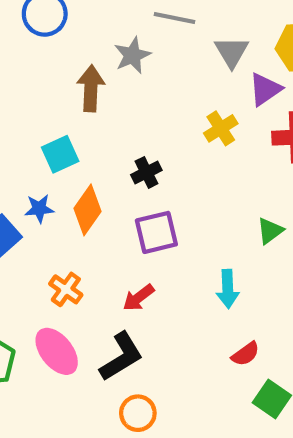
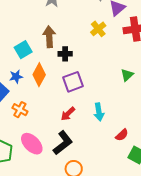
brown arrow: (91, 88) -> (49, 37), moved
black cross: (146, 172) -> (65, 54), turned 32
orange cross: (66, 289) -> (20, 110), moved
cyan arrow: (228, 289) -> (99, 112), moved

